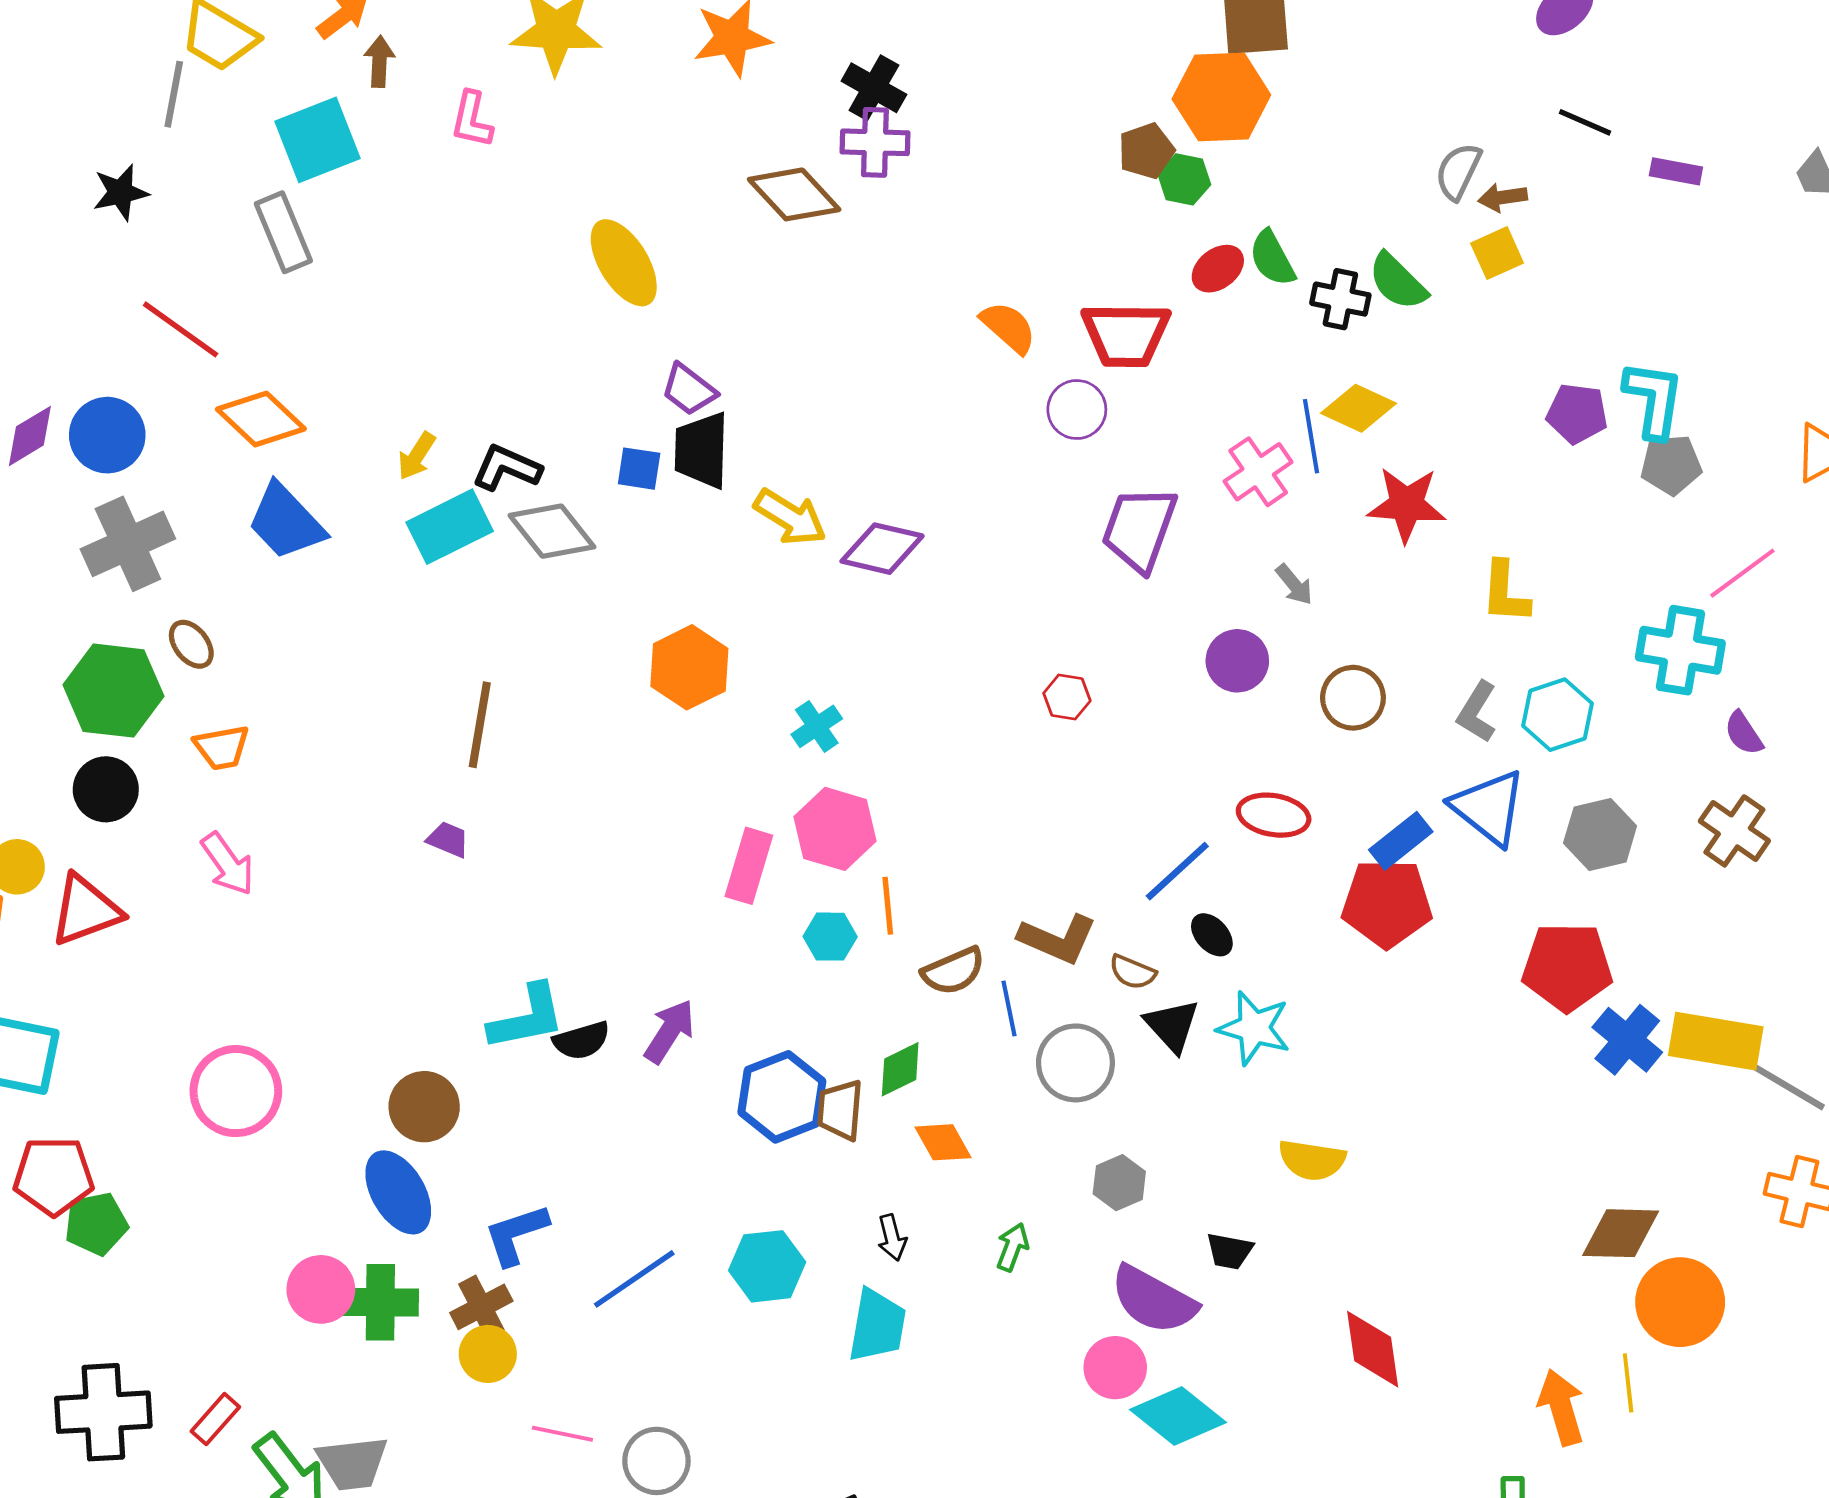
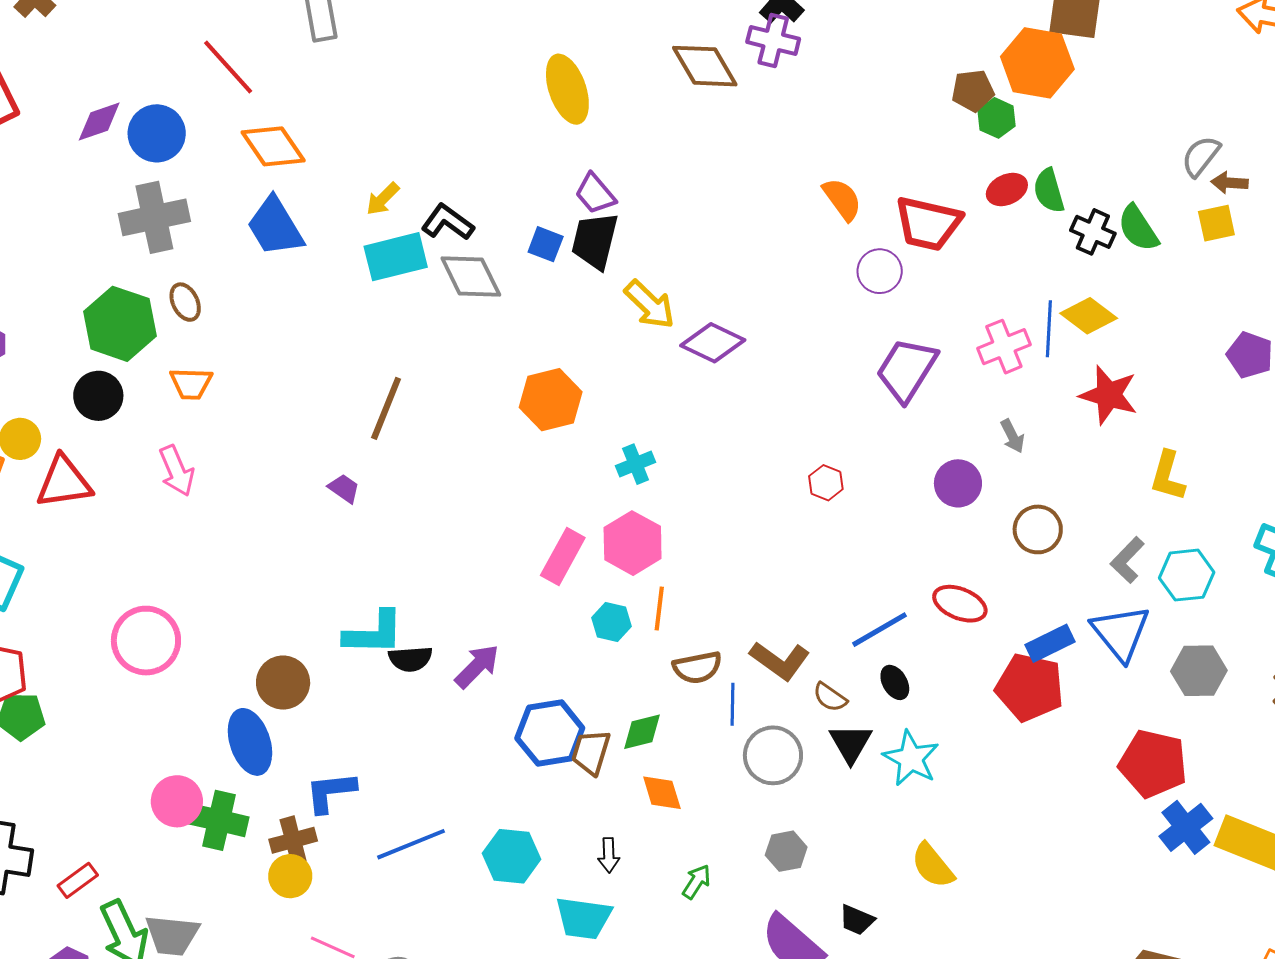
yellow semicircle: (1312, 1160) -> (933, 866), turned 30
cyan trapezoid: (877, 1326) -> (584, 918), turned 76

